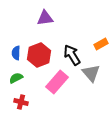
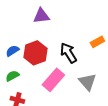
blue semicircle: (16, 53) -> (12, 51), turned 56
gray triangle: (91, 73) -> (87, 82), moved

